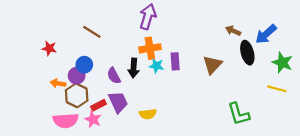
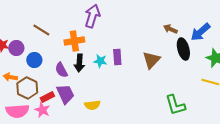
orange cross: (150, 48) -> (74, 41), moved
purple circle: (77, 76) -> (16, 48), moved

